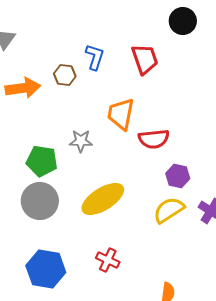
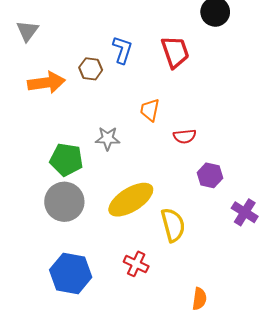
orange trapezoid: (121, 114) -> (150, 110), size x0.7
red semicircle: (154, 139) -> (185, 136), size x0.7
yellow semicircle: (169, 210) -> (173, 225), moved, turned 108

